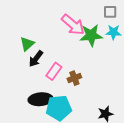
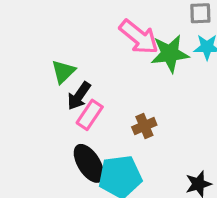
pink rectangle: (54, 71) -> (90, 115), moved
black ellipse: (40, 99) -> (89, 163), turned 65

